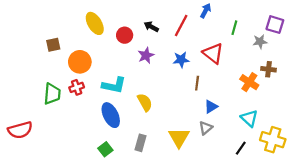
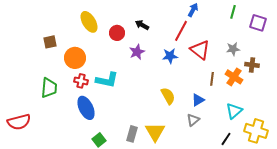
red line: (181, 26) -> (181, 31), moved
green line: (234, 28) -> (233, 12), moved
gray star: (260, 42) -> (233, 49), moved
brown line: (197, 83) -> (212, 79), moved
red cross: (77, 87) -> (81, 81), moved, turned 32
yellow semicircle: (145, 102) -> (168, 96), moved
blue ellipse: (111, 115) -> (86, 108), moved
cyan triangle: (249, 118) -> (234, 111), turned 36
yellow triangle: (179, 137) -> (155, 132), moved

